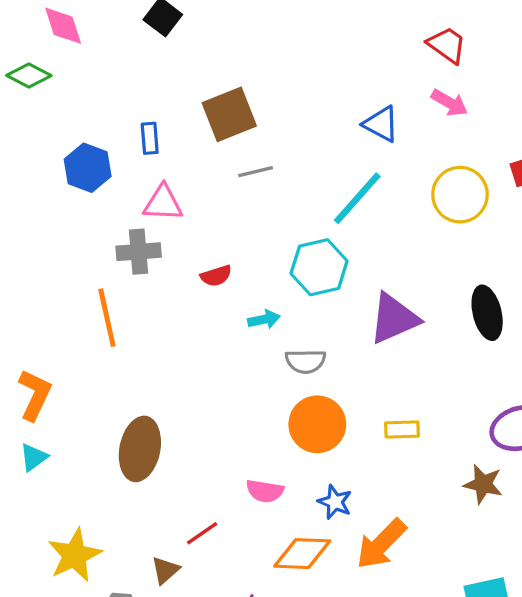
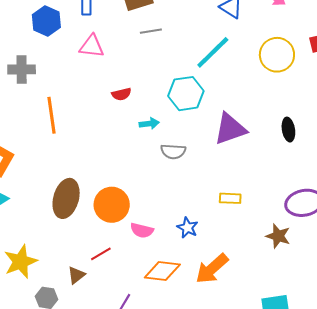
gray cross: (139, 252) -> (22, 69), moved
black ellipse: (487, 313) -> (288, 130), size x0.7
orange circle: (317, 424) -> (112, 205), moved
blue star: (335, 502) -> (188, 228), moved

